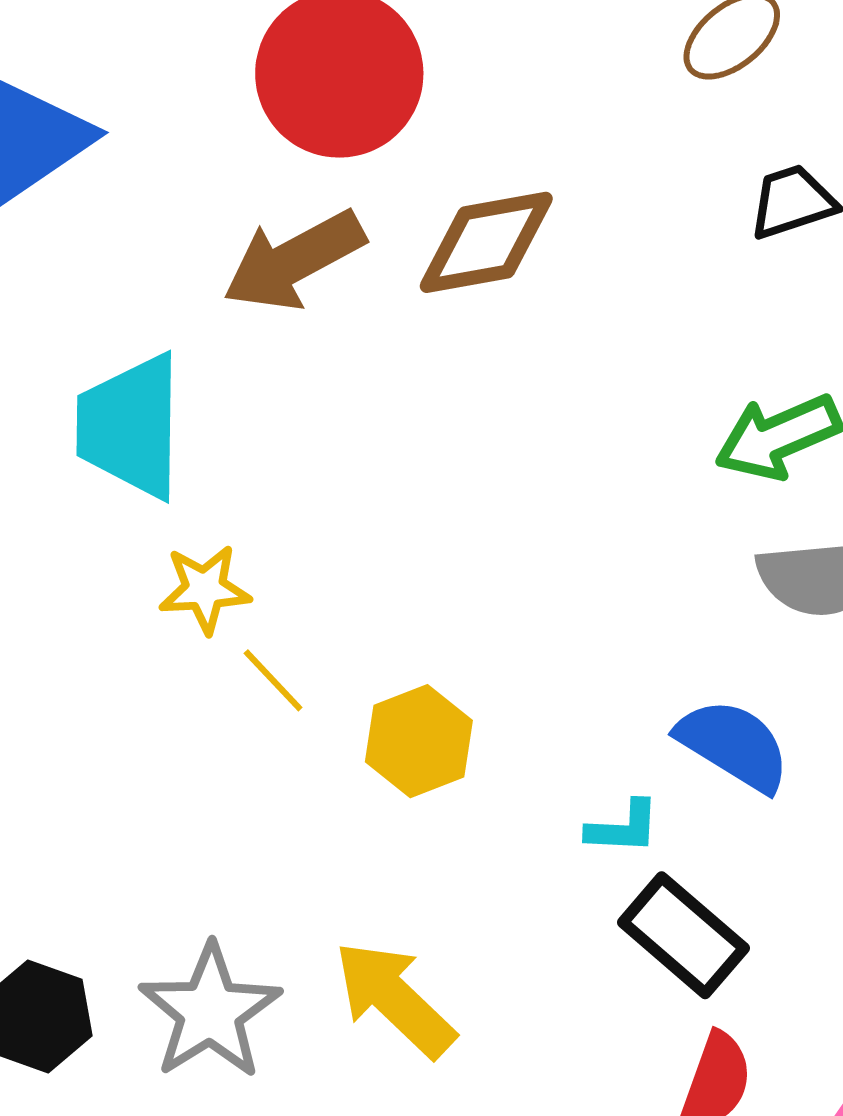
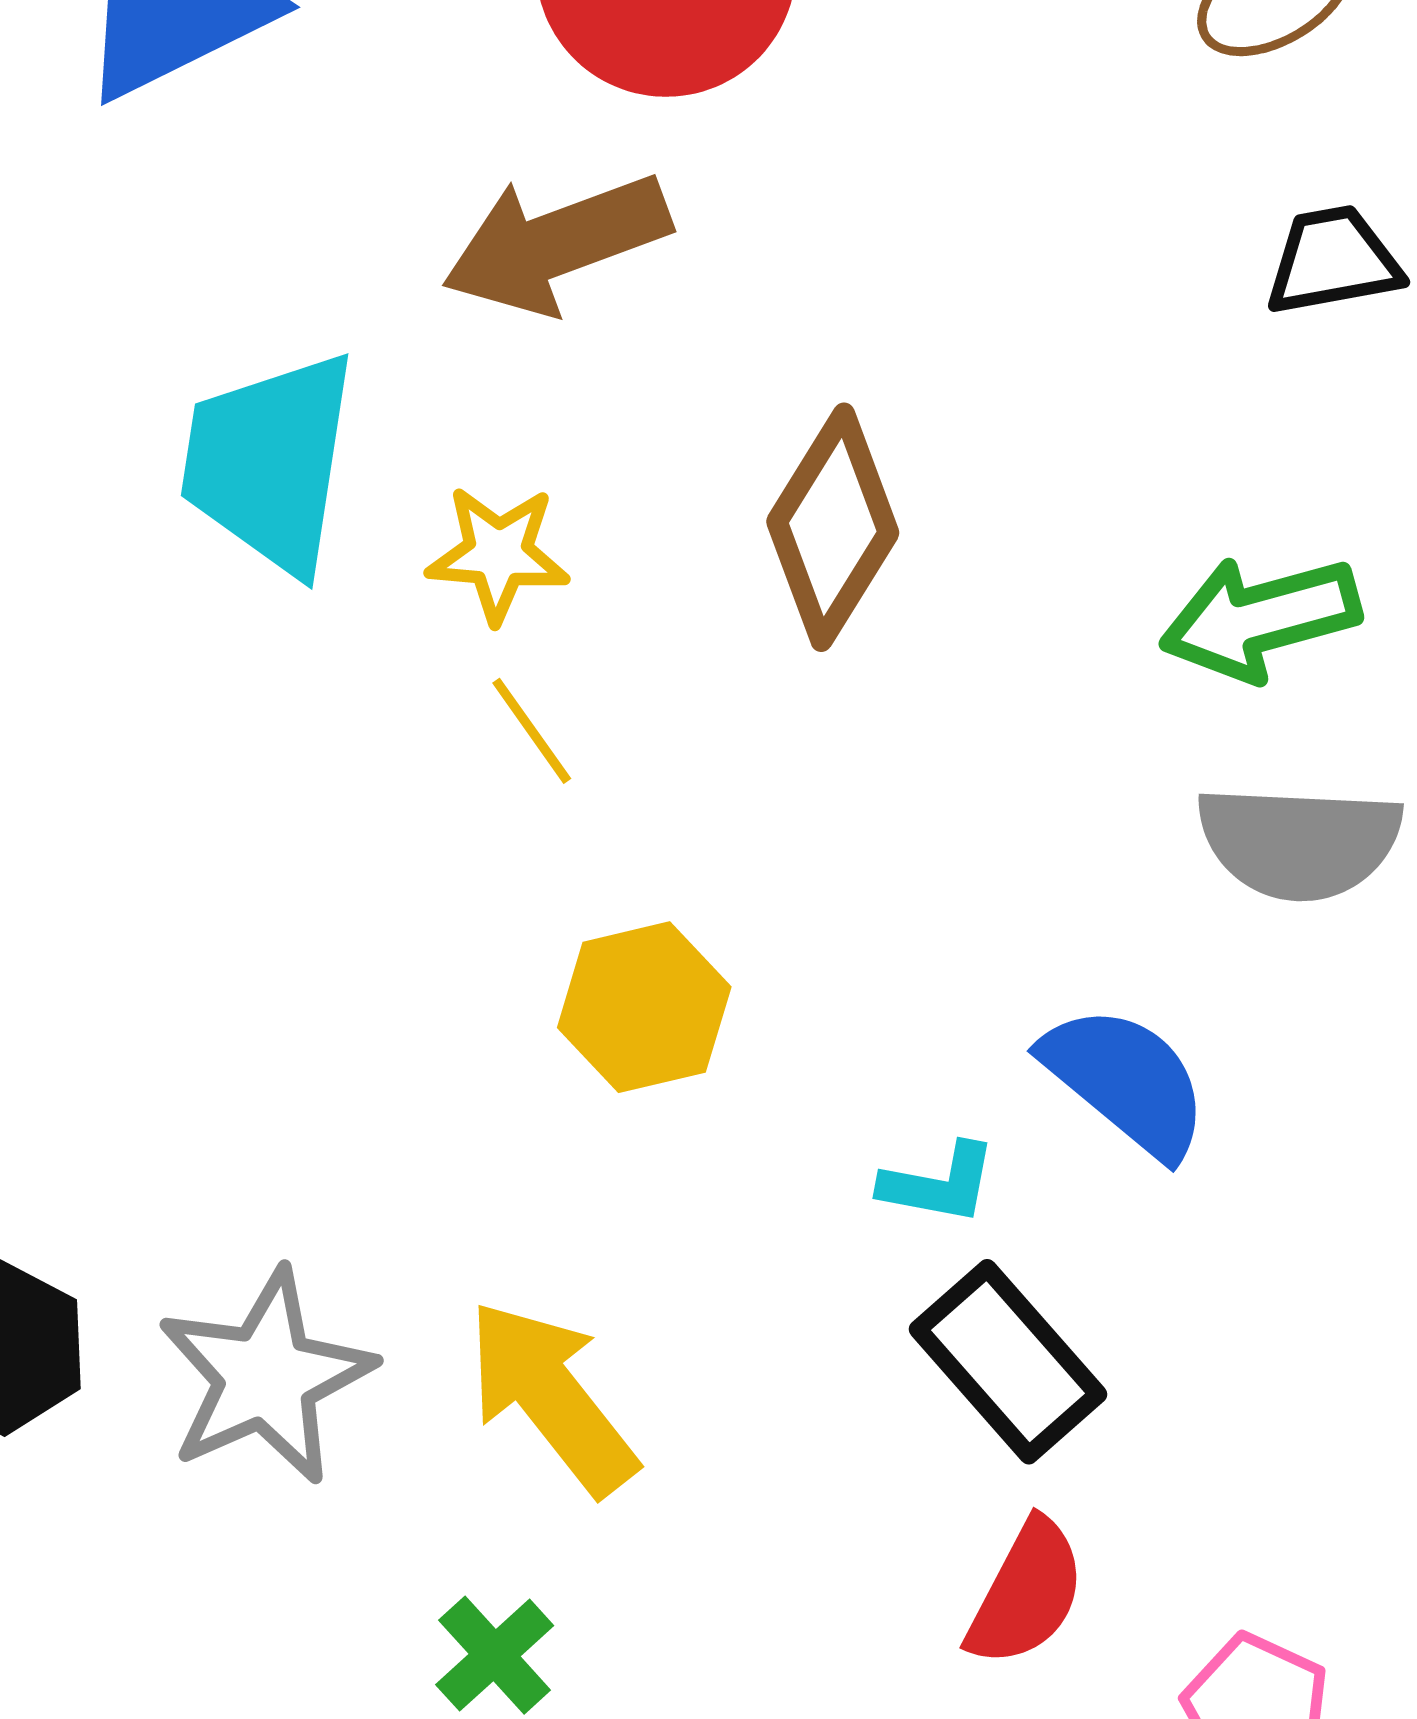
brown diamond: (486, 242) -> (833, 527), moved, turned -56
yellow star: (205, 589) -> (498, 554), moved
yellow line: (273, 680) -> (532, 731), moved

